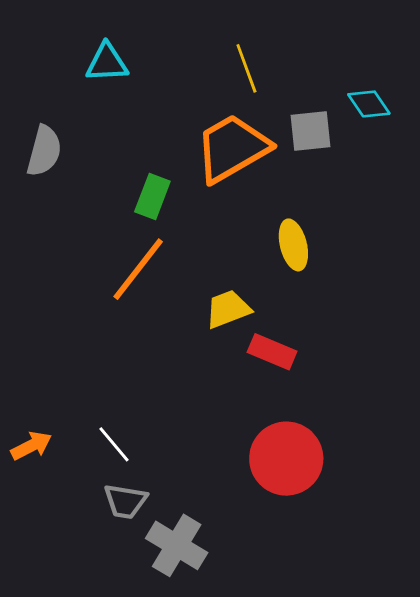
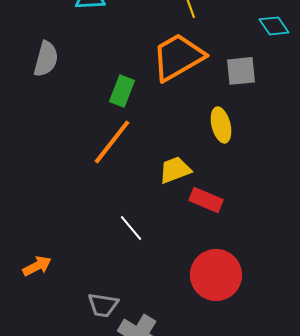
gray square: (310, 131) -> (241, 71), moved
white line: (114, 444) -> (131, 228), moved

